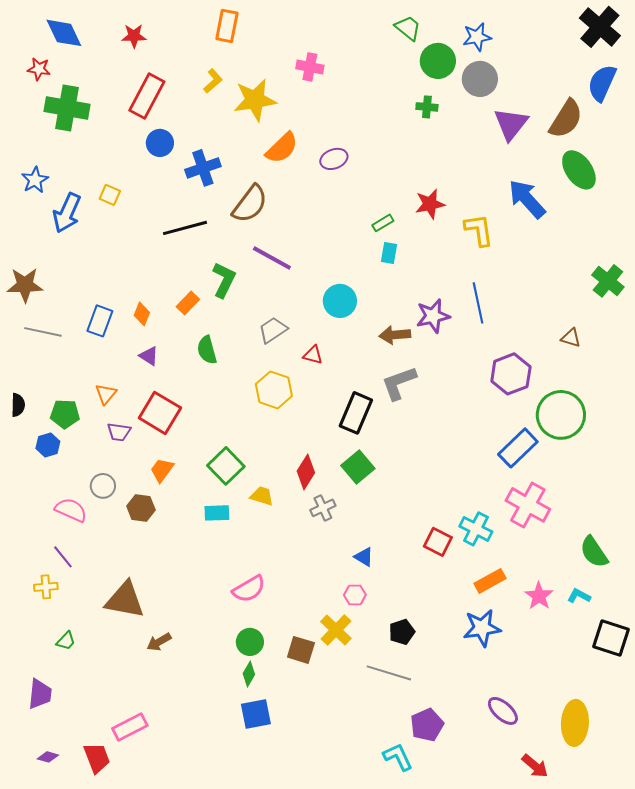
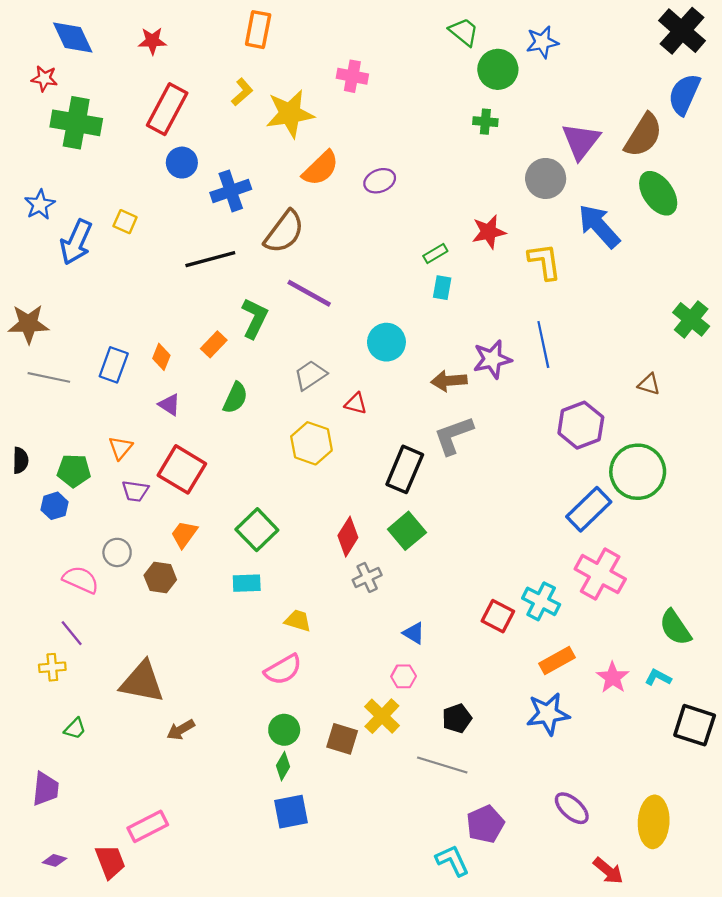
gray circle: (480, 79) -> (546, 178), moved
green semicircle: (207, 350) -> (235, 398), turned -140
yellow trapezoid: (262, 496) -> (298, 621), moved

